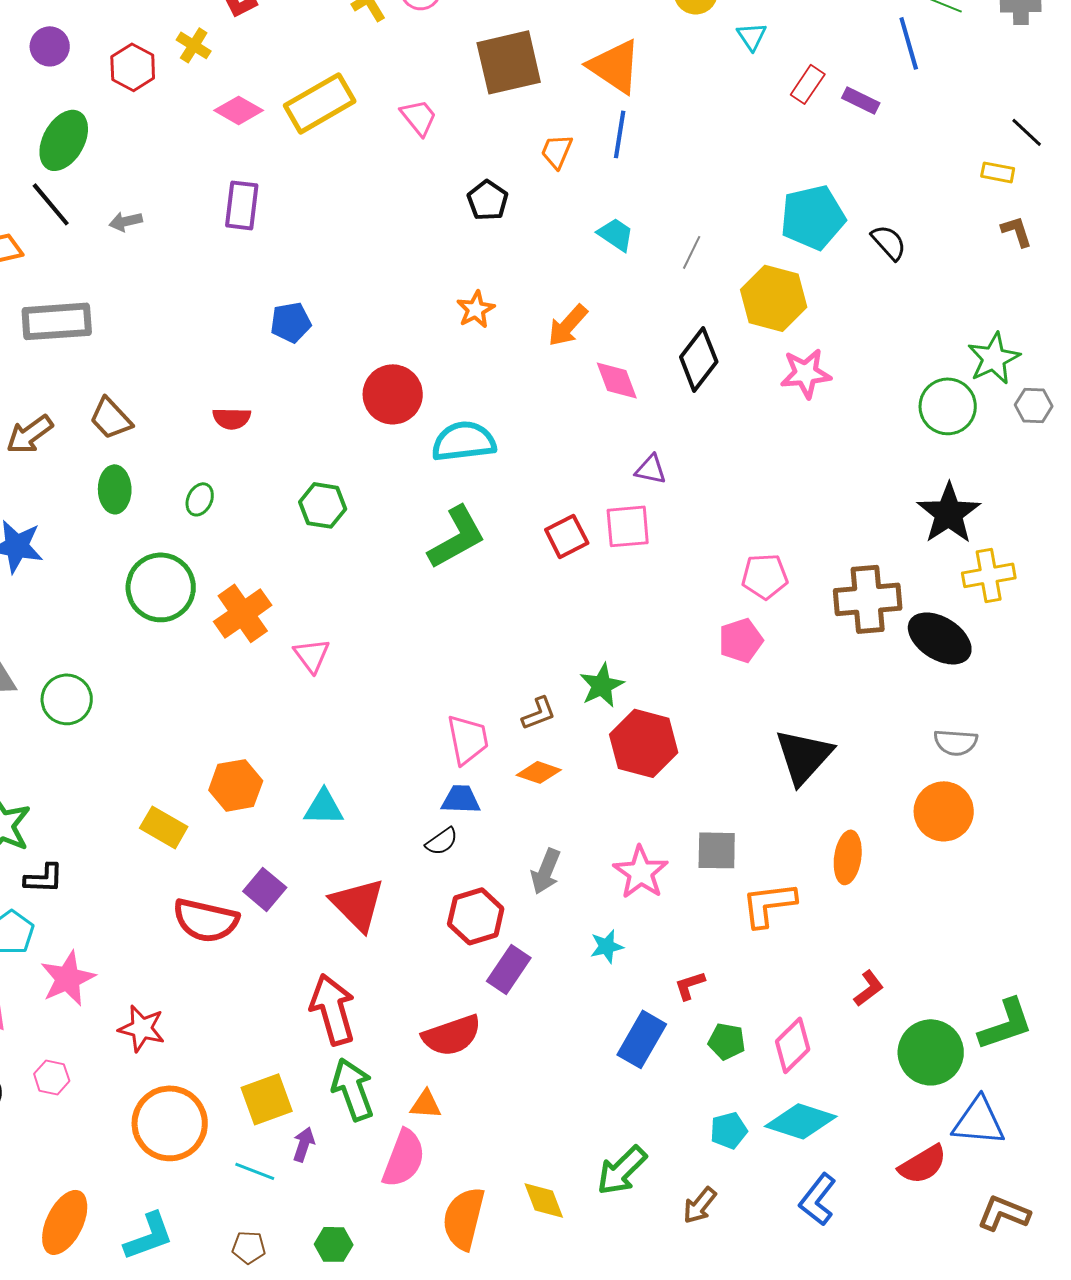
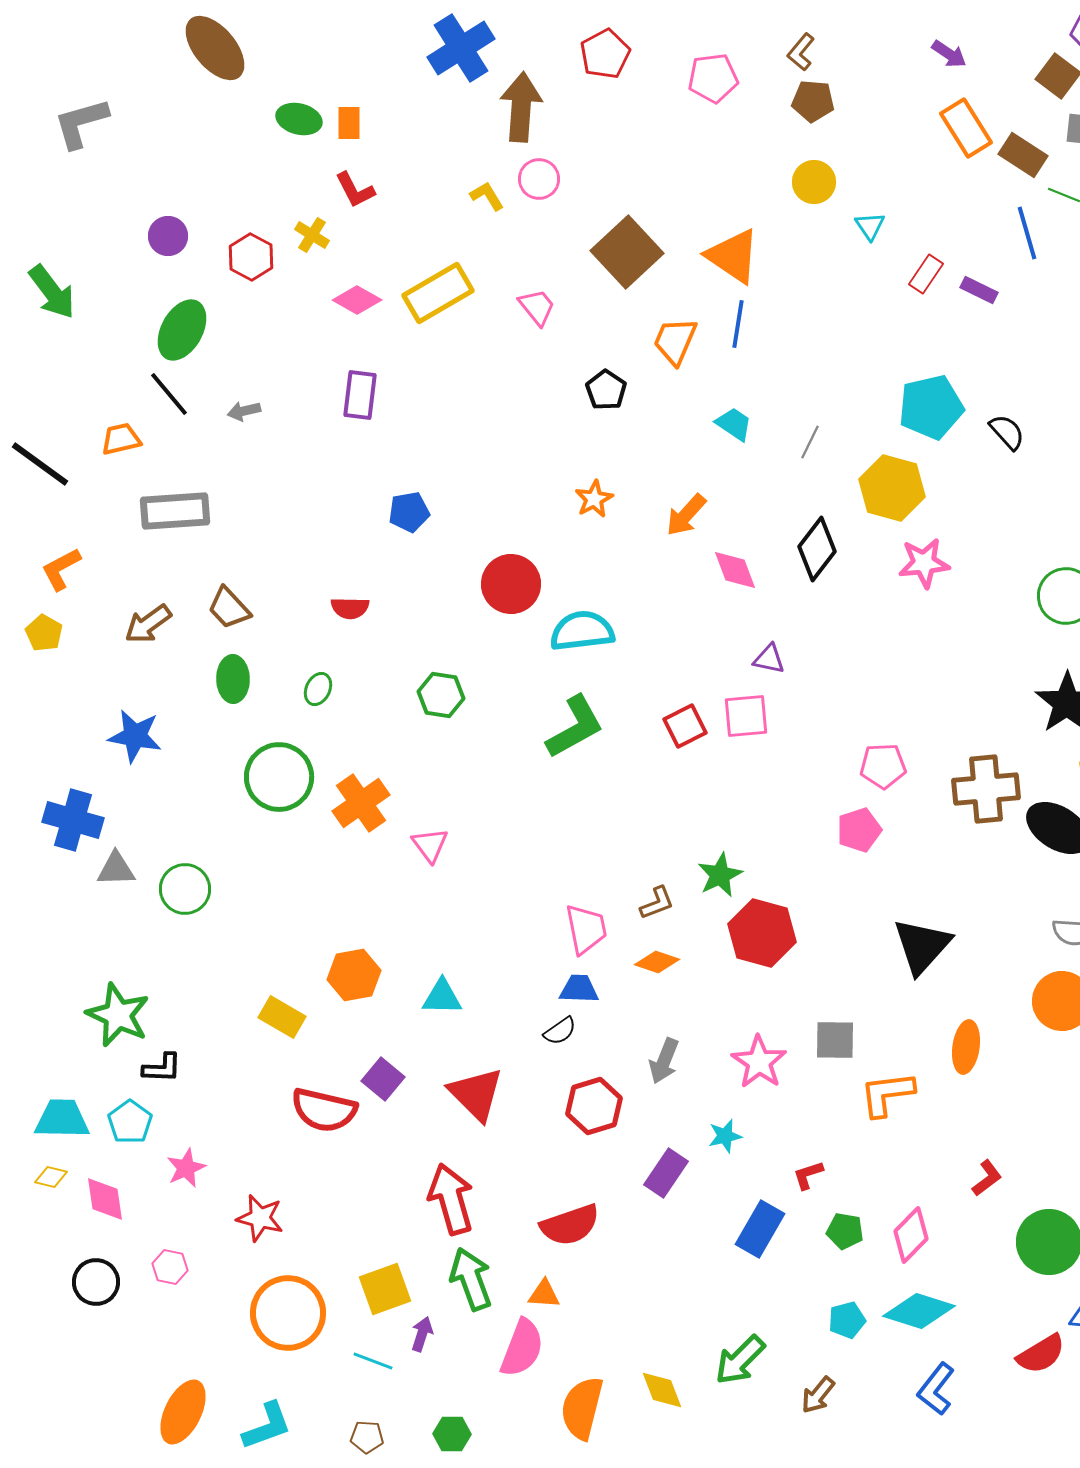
brown square: (509, 62) -> (627, 252), turned -30
orange trapezoid: (557, 151) -> (675, 341), size x1.4
purple rectangle: (509, 969) -> (666, 1173), moved
pink star: (68, 978) -> (186, 1168), size x0.7

